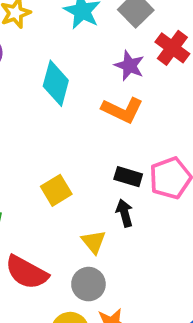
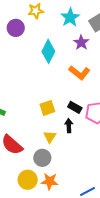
purple star: (129, 66) -> (81, 43), moved
yellow square: (56, 190) -> (47, 108), moved

